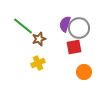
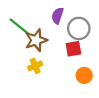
purple semicircle: (65, 24) -> (57, 16), moved
brown star: (39, 39) -> (36, 40), size x1.5

